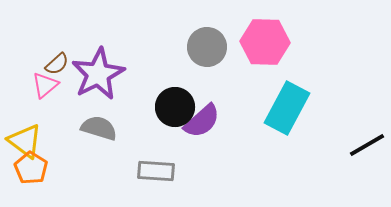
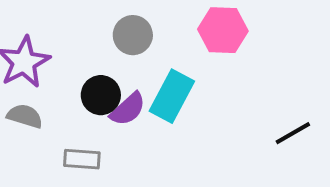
pink hexagon: (265, 42) -> (223, 30), moved
cyan rectangle: (287, 108) -> (172, 96), moved

